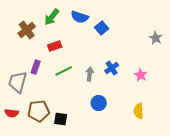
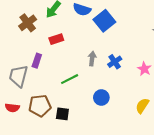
blue square: (102, 28) -> (104, 21), size x1.5
green line: (64, 71) -> (70, 79), moved
gray arrow: (90, 74) -> (92, 59), moved
yellow semicircle: (139, 111) -> (142, 106), turned 35

